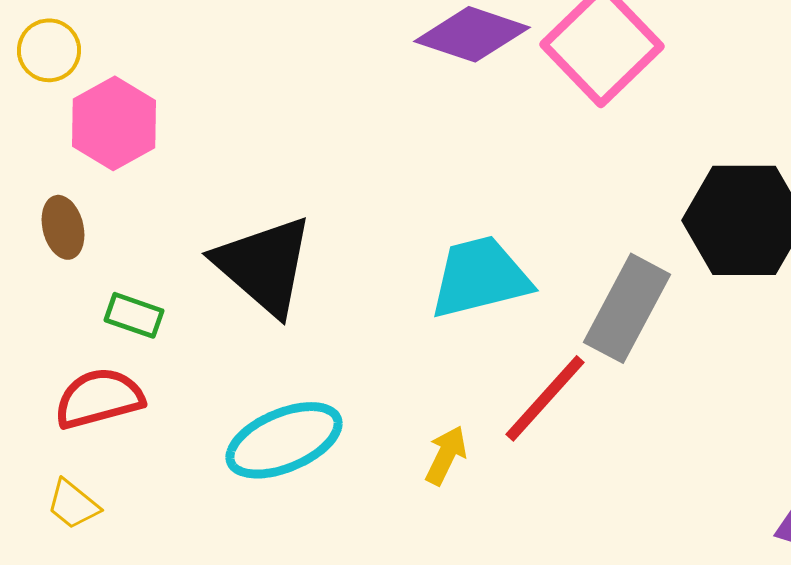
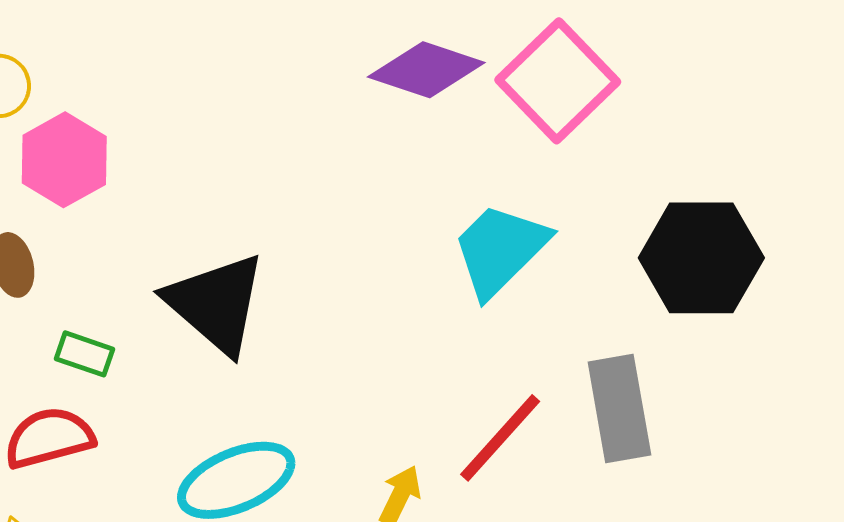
cyan trapezoid: (480, 277) -> (500, 250), moved, turned -31
gray rectangle: (627, 308) -> (619, 409), moved, turned -38

